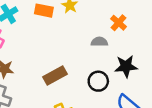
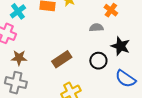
black star: (126, 66) -> (120, 46), turned 30

